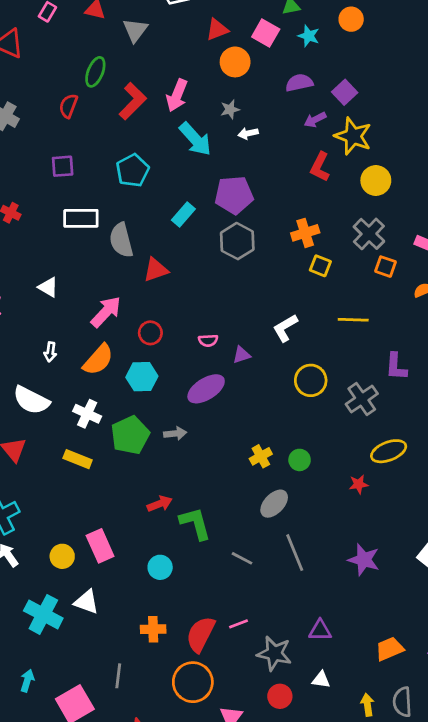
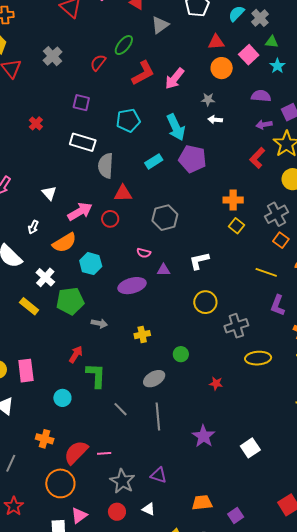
cyan arrow: (195, 139) -> (176, 127), moved
gray hexagon: (237, 241) -> (165, 218), moved
white triangle: (48, 287) -> (49, 193), moved
yellow line: (353, 320) -> (266, 272), moved
red circle: (150, 333) -> (110, 219), moved
purple L-shape: (396, 367) -> (278, 305), moved
gray arrow: (175, 433) -> (99, 323), moved
yellow ellipse: (389, 451) -> (258, 358), moved
yellow cross: (261, 456) -> (142, 335), moved
red arrow: (160, 504) -> (76, 354), turned -54

